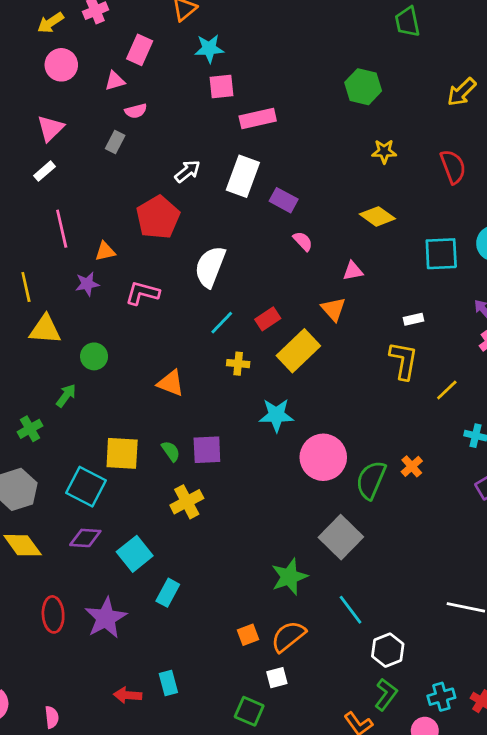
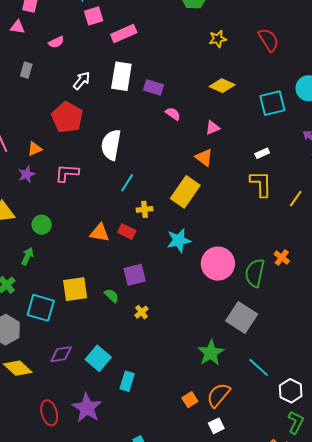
pink triangle: (115, 81) -> (17, 27), turned 35
pink semicircle: (136, 111) -> (56, 42), moved
red rectangle: (268, 319) -> (127, 231), moved, turned 72
green semicircle: (171, 451) -> (112, 296), moved
cyan square: (86, 487) -> (41, 308), moved
yellow cross: (187, 502) -> (142, 312), moved, size x0.6

